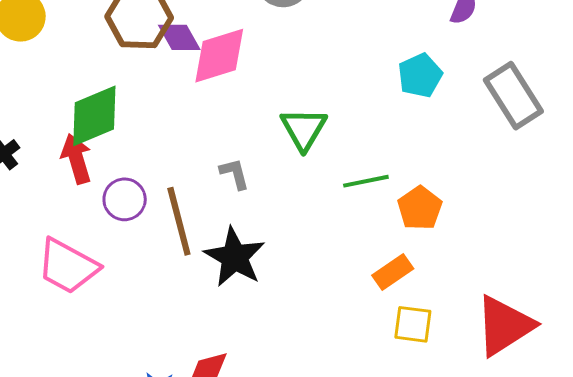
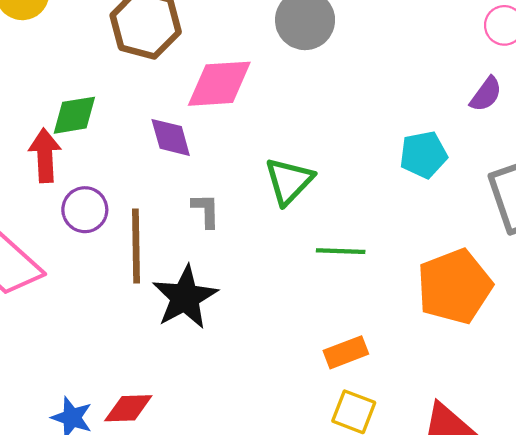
purple diamond: (179, 37) -> (171, 137), moved
green diamond: (94, 116) -> (74, 115), size x0.7
orange pentagon: (420, 208) -> (455, 287), moved, size x1.6

